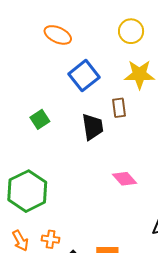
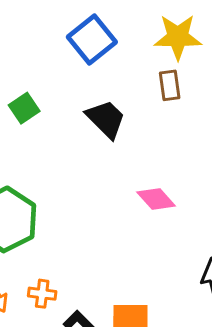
brown rectangle: (119, 108) -> (170, 85), moved
black trapezoid: (93, 127) -> (106, 119), turned -36

